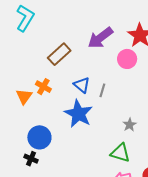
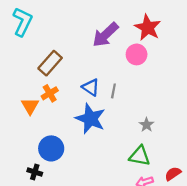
brown rectangle: (59, 54) -> (50, 63), moved
orange cross: (43, 87) -> (50, 93), turned 35
black cross: (31, 159) -> (35, 172), moved

